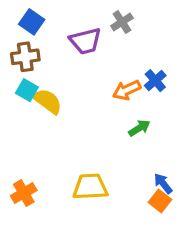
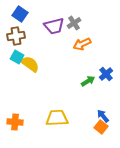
gray cross: (122, 22) -> (74, 23), moved
blue cross: (155, 81) -> (106, 74), moved
orange arrow: (127, 90) -> (82, 44), moved
orange cross: (24, 193) -> (15, 122), turned 35

